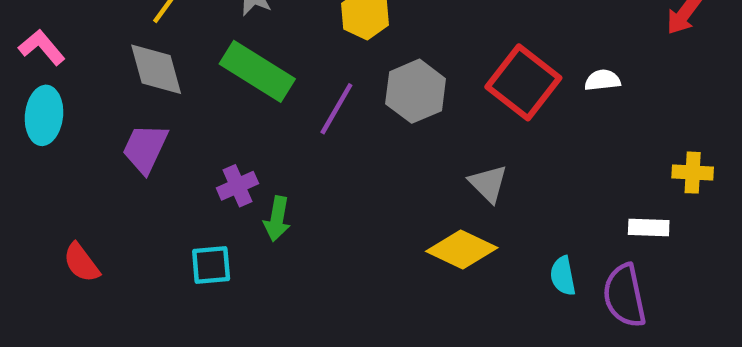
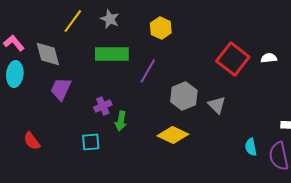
gray diamond: (156, 69) -> (48, 54), moved
green rectangle: (257, 71) -> (112, 54), turned -32
gray hexagon: (416, 91) -> (184, 96), moved
yellow diamond: (462, 250) -> (173, 135), moved

